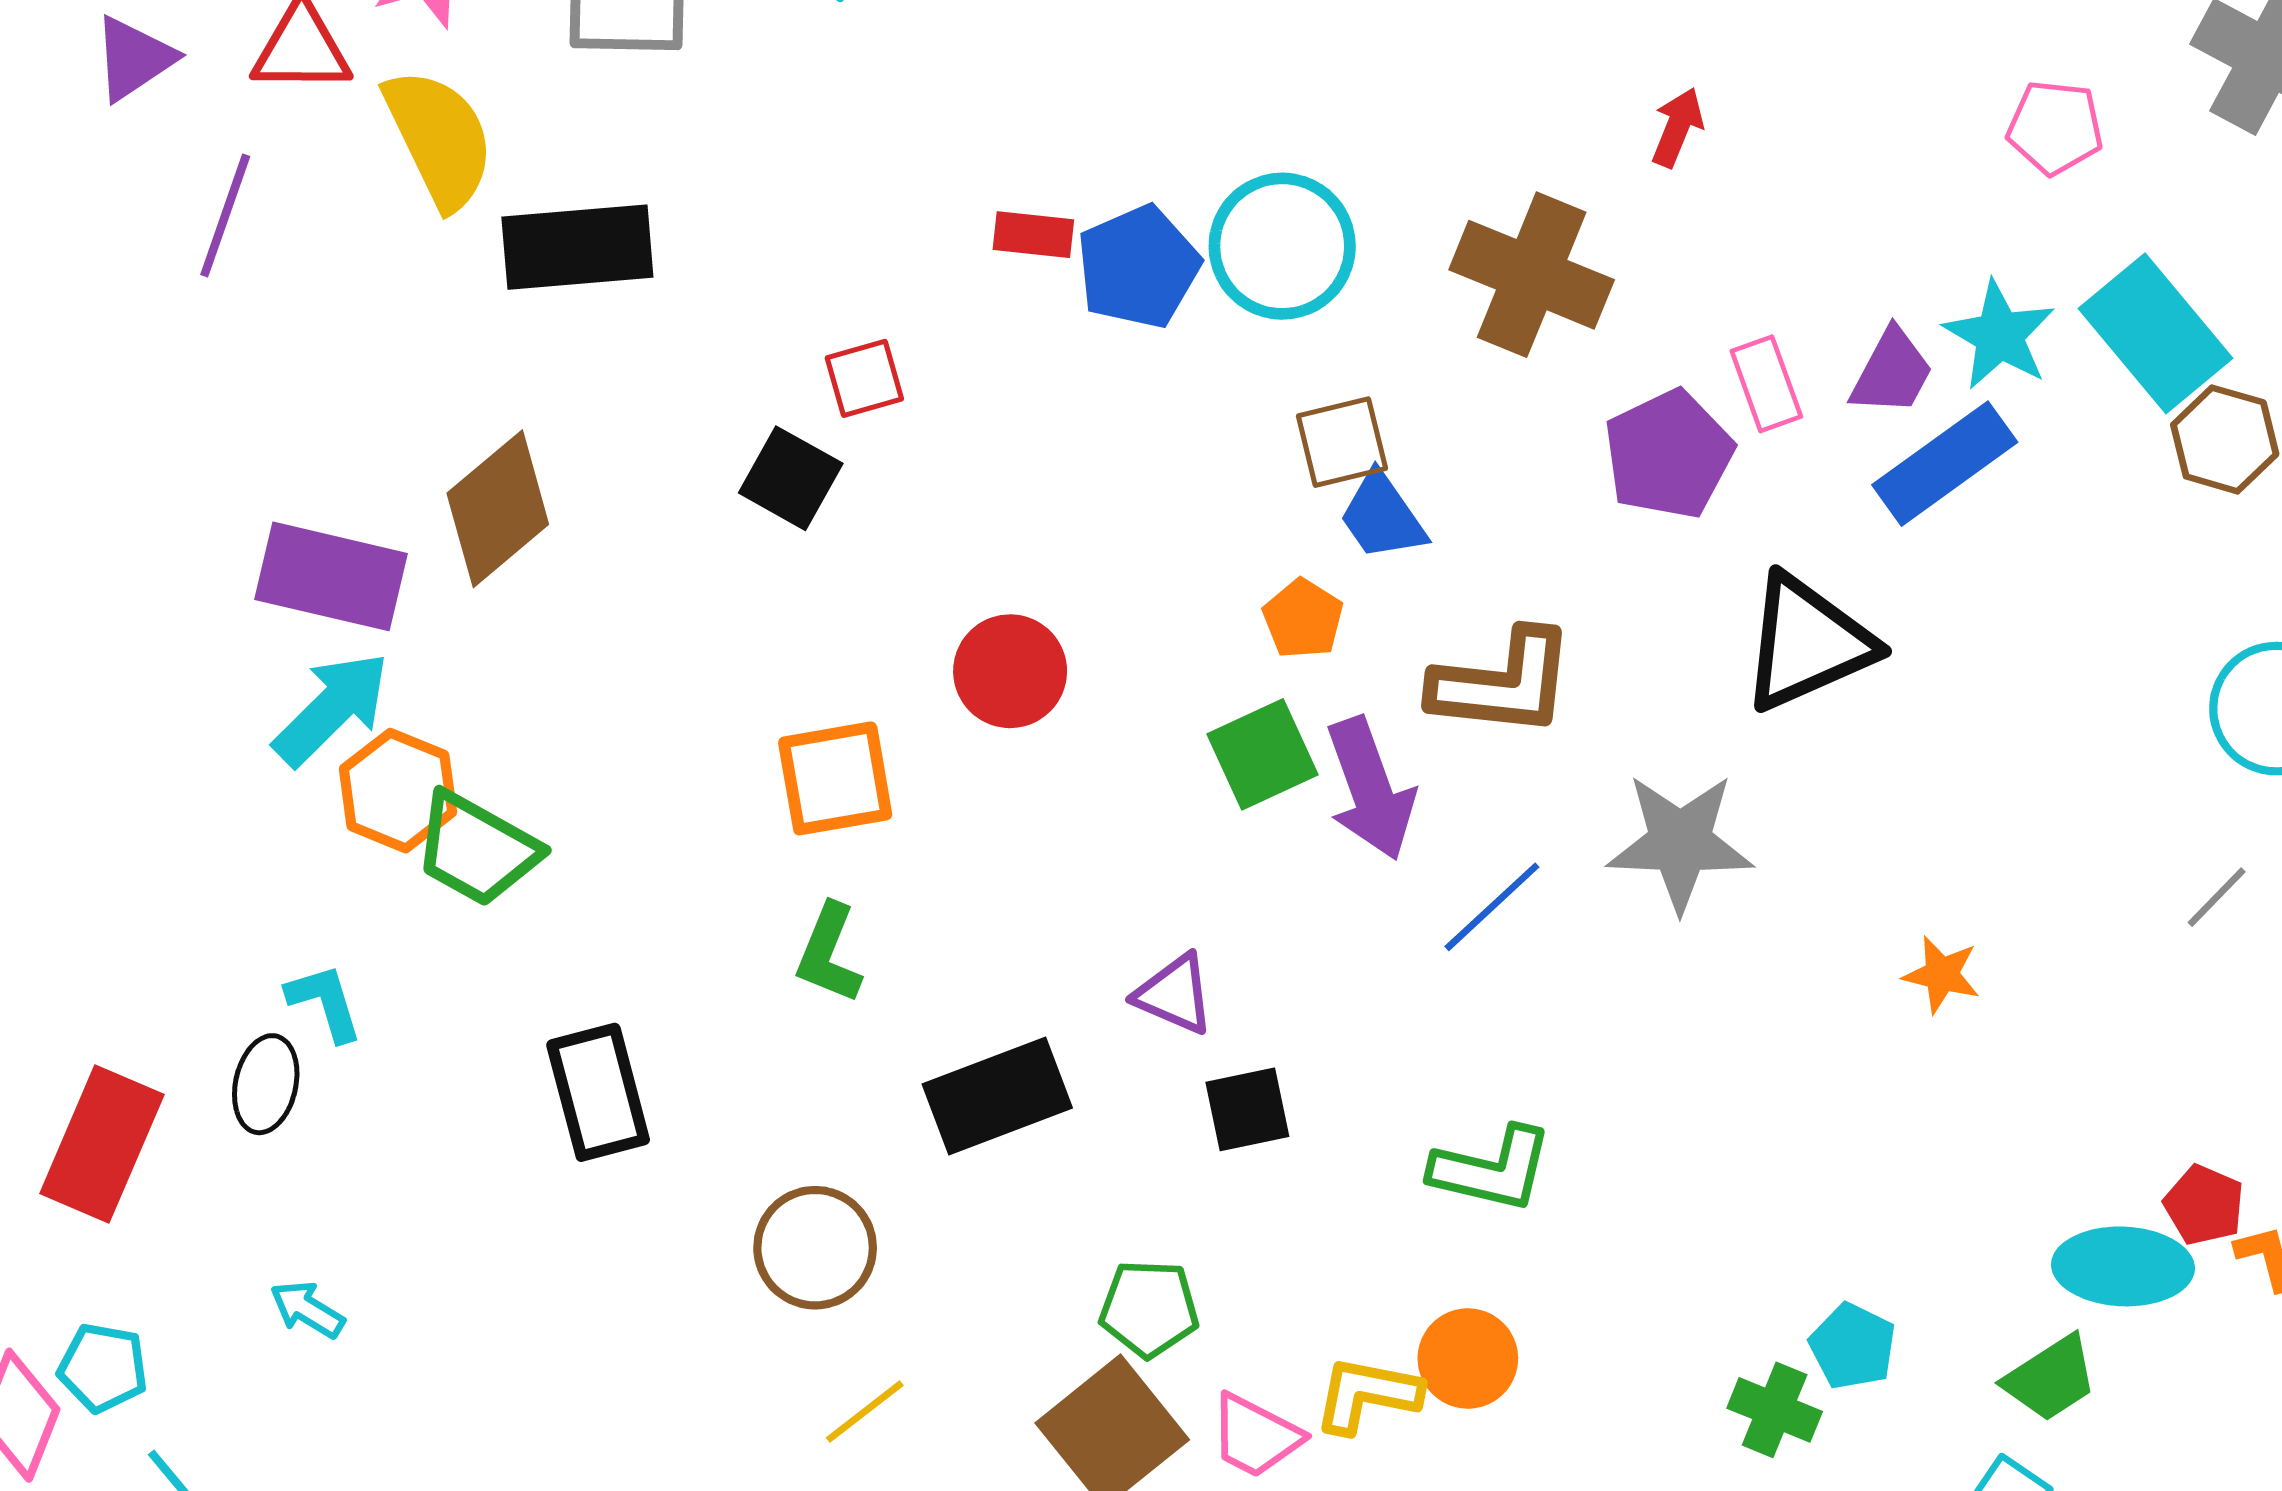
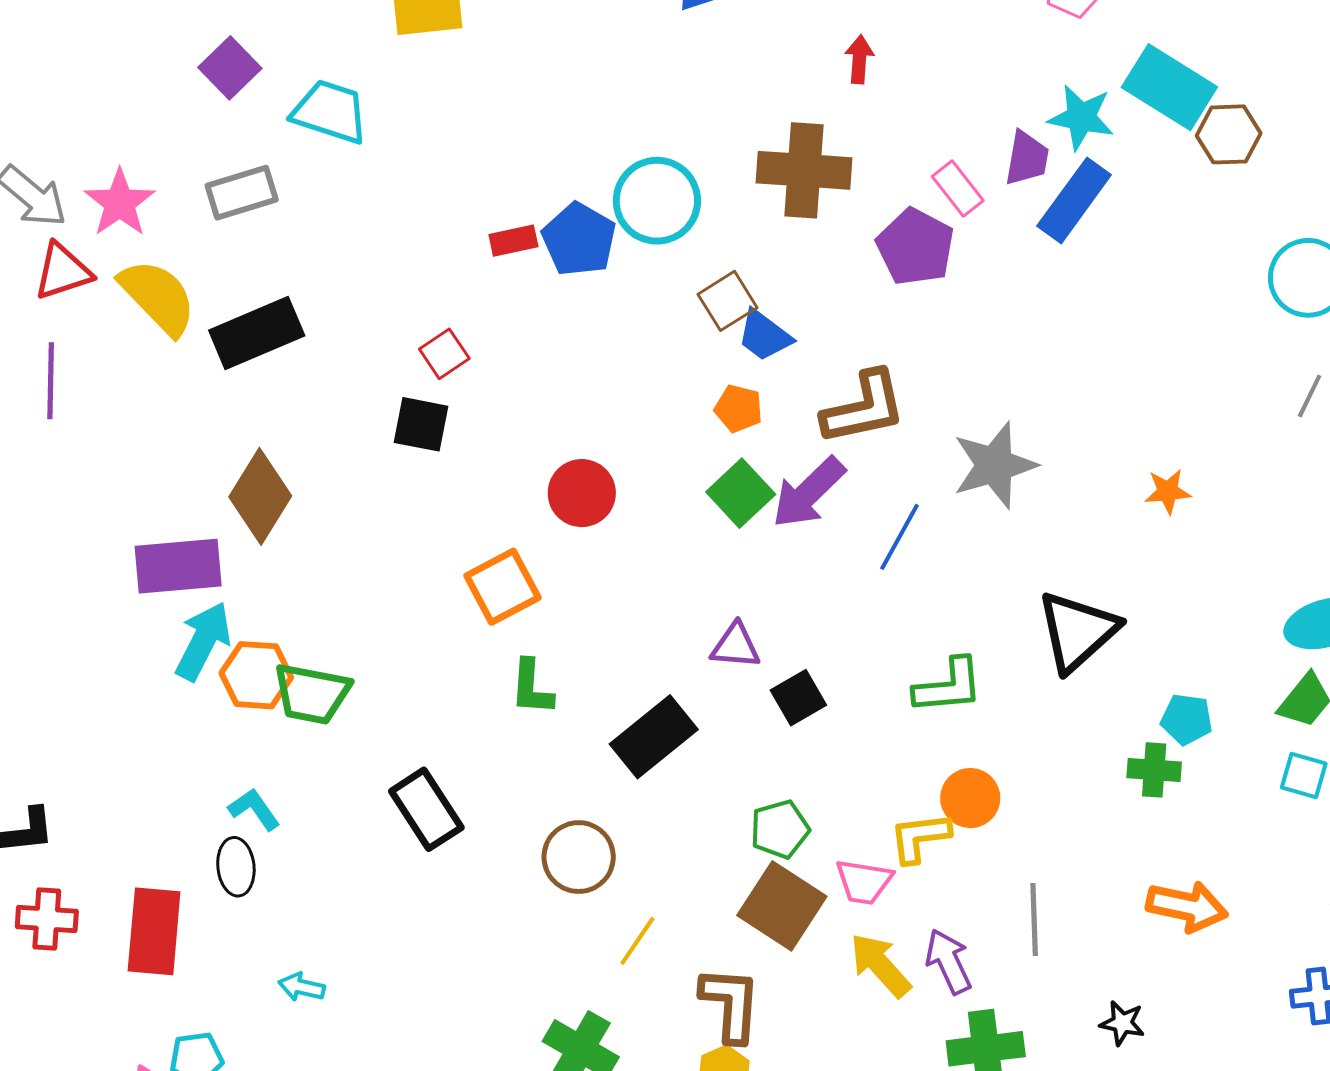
black triangle: (1807, 643) -> (1077, 631), moved
purple arrow: (1370, 789) -> (808, 493), turned 84

